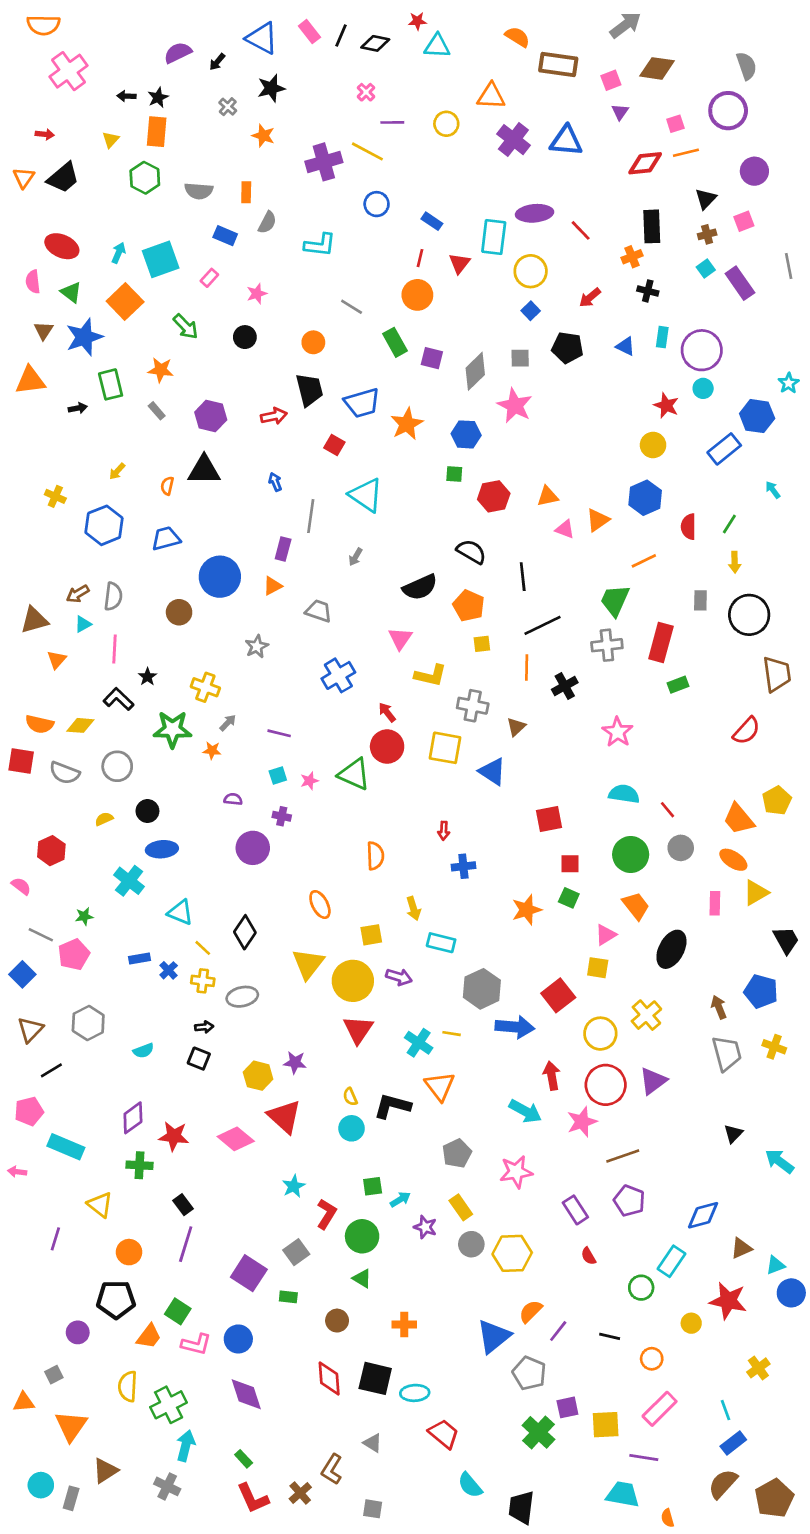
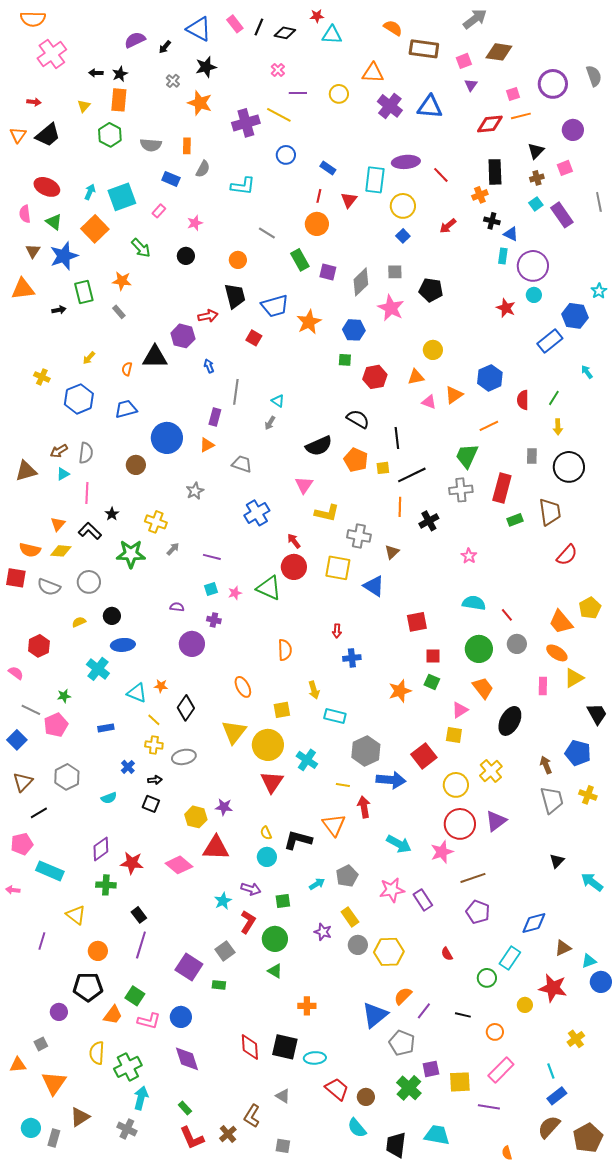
gray semicircle: (747, 66) -> (594, 76), moved
orange star: (263, 136) -> (200, 103), size x1.4
blue triangle: (625, 346) -> (511, 234), moved
black pentagon: (567, 348) -> (431, 290), moved
purple hexagon: (211, 416) -> (183, 336), moved
yellow circle: (653, 445) -> (433, 350), moved
cyan triangle: (366, 495) -> (278, 401), moved, size x0.5
yellow square: (482, 644) -> (383, 468), moved
orange triangle: (57, 660) -> (58, 524), moved
brown trapezoid: (777, 674) -> (550, 512), moved
pink star: (617, 732) -> (469, 556), size x0.7
orange star: (212, 750) -> (161, 686), moved
blue cross: (169, 970) -> (128, 767), moved
purple arrow: (399, 977) -> (251, 889), moved
cyan cross: (419, 1043) -> (307, 760), moved
red arrow: (552, 1076) -> (364, 807), moved
red triangle: (284, 1116) -> (216, 848), turned -40
cyan arrow: (400, 1199) -> (317, 884), moved
purple rectangle: (575, 1210) -> (423, 900), moved
brown circle: (337, 1321) -> (366, 1097), moved
cyan trapezoid: (623, 1494) -> (437, 1135), moved

